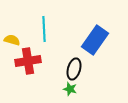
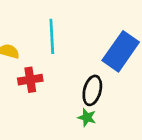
red cross: (28, 61) -> (30, 80), size x0.7

